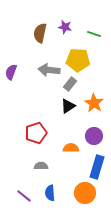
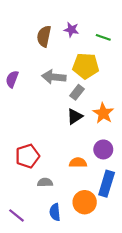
red pentagon: (36, 133) -> (27, 156), moved
orange circle: (85, 193) -> (85, 202), moved
purple line: (24, 196) -> (16, 215), moved

